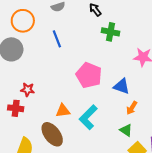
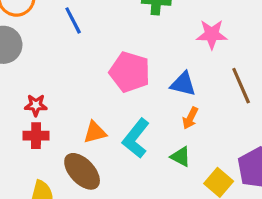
red cross: (16, 108) -> (36, 136), moved
orange arrow: (132, 108) -> (190, 118), moved
green triangle: (126, 130) -> (181, 157), moved

